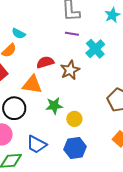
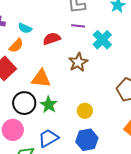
red semicircle: (45, 62) -> (52, 39), moved
green star: (54, 106) -> (49, 105), moved, turned -30
blue trapezoid: (37, 144) -> (48, 138), turned 125

